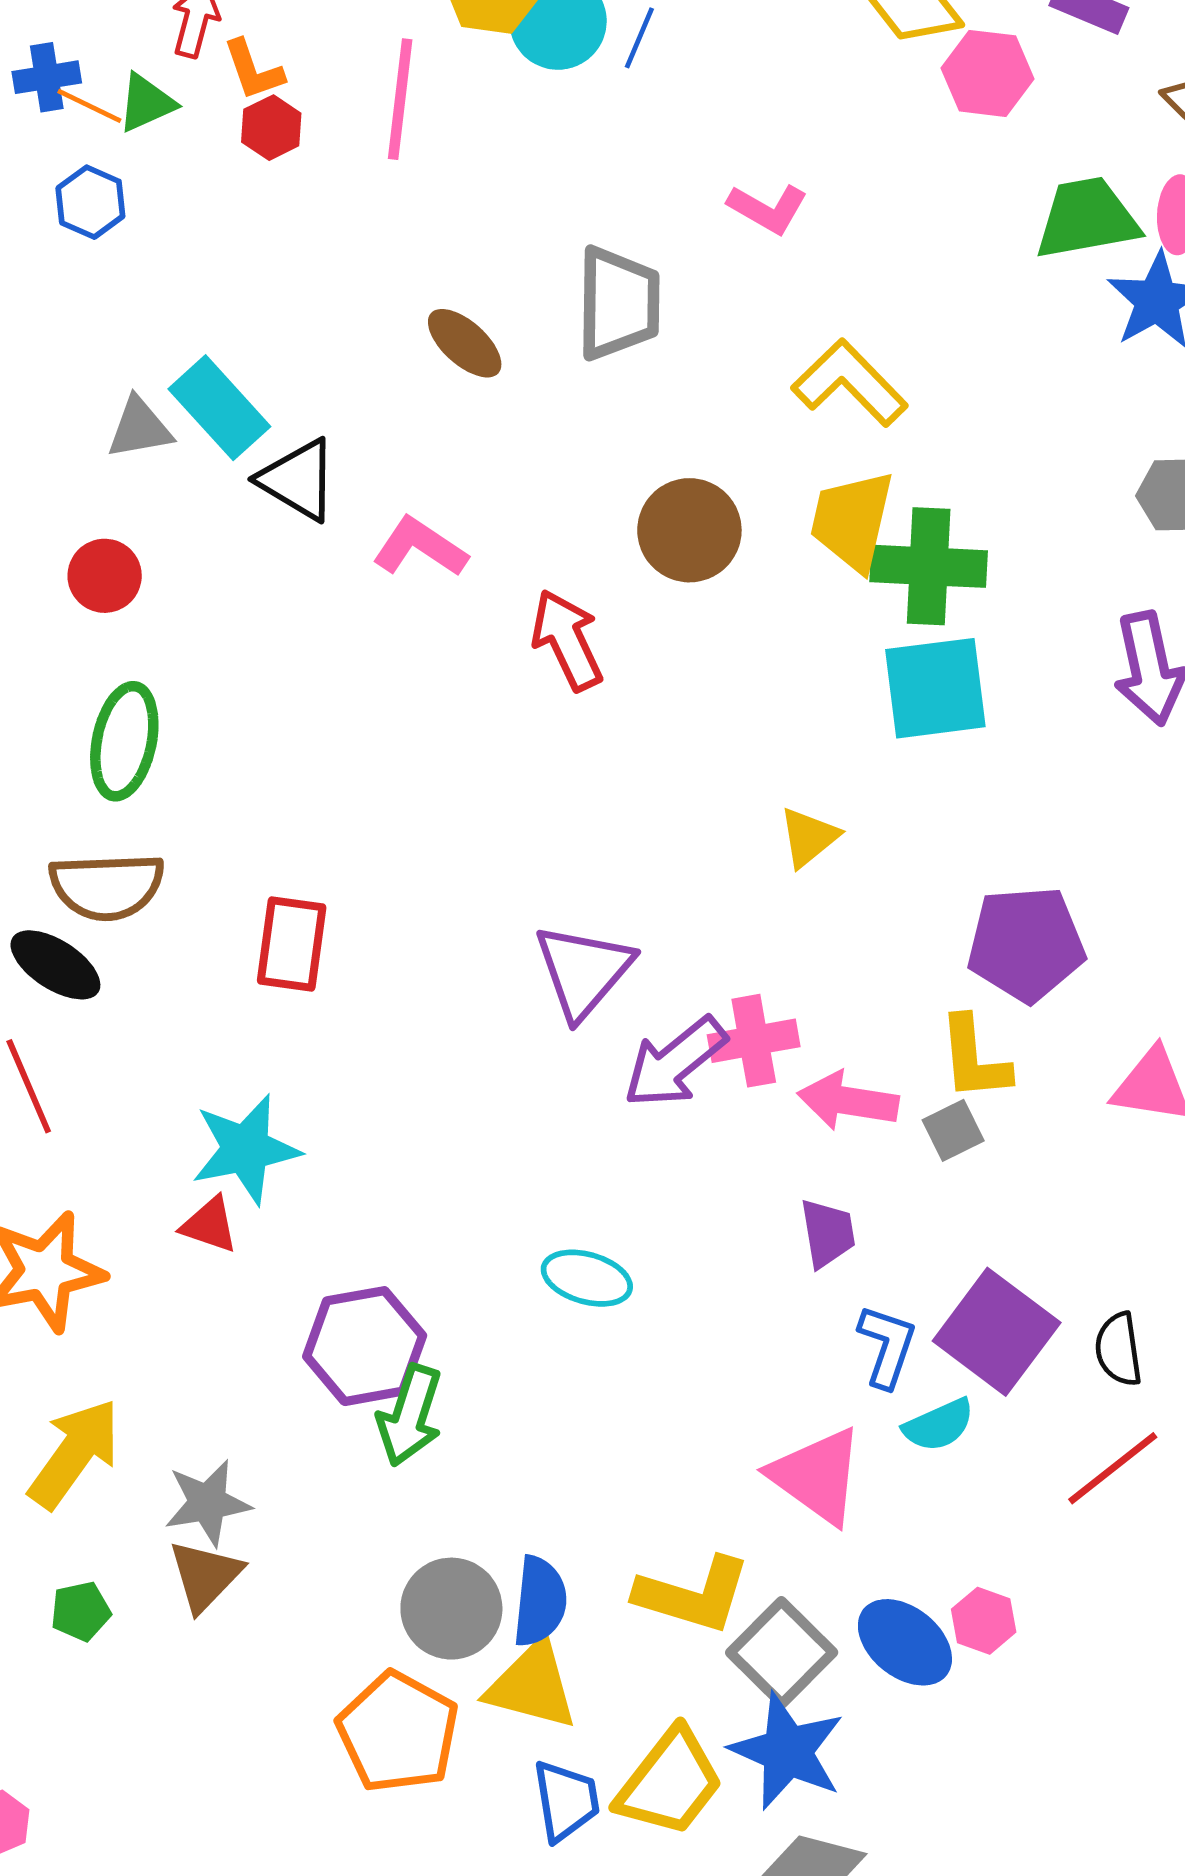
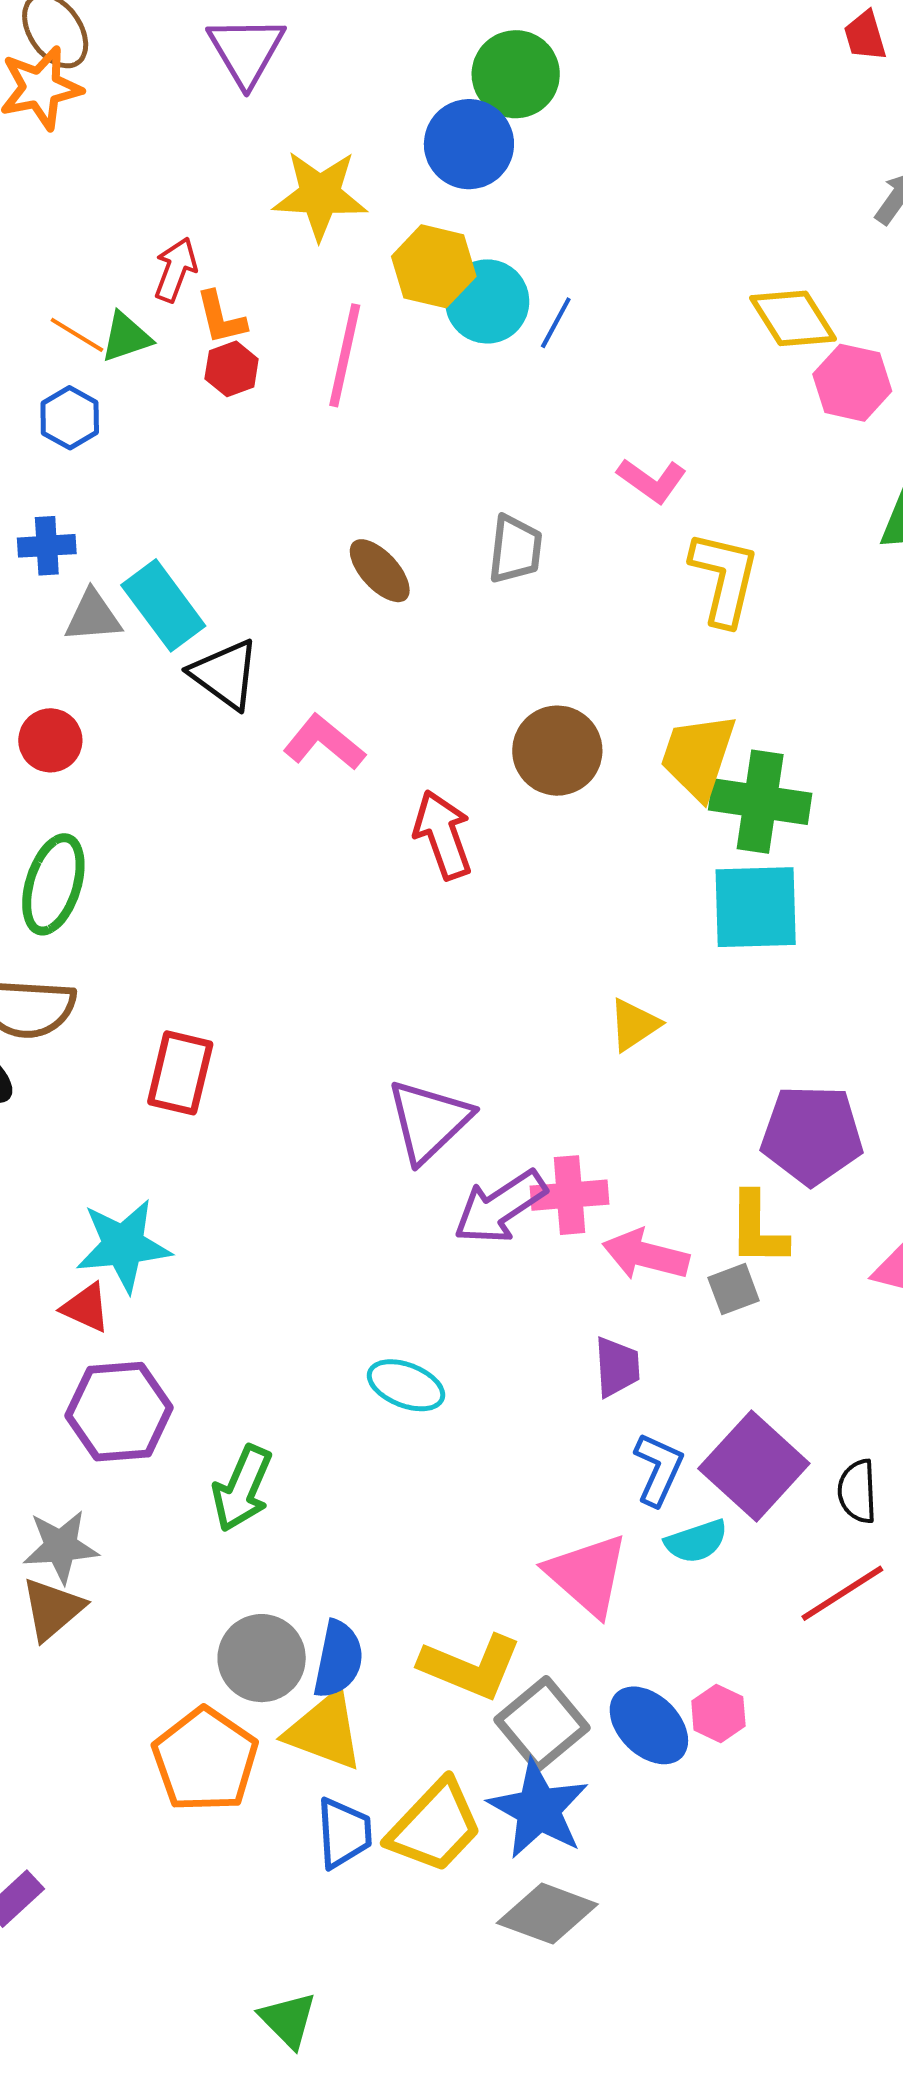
blue cross: (47, 77) -> (47, 546), moved
gray trapezoid: (618, 303) -> (515, 549), size x0.7
yellow L-shape: (850, 383) -> (724, 578), moved, turned 52
purple hexagon: (365, 1346) -> (119, 1412), moved

